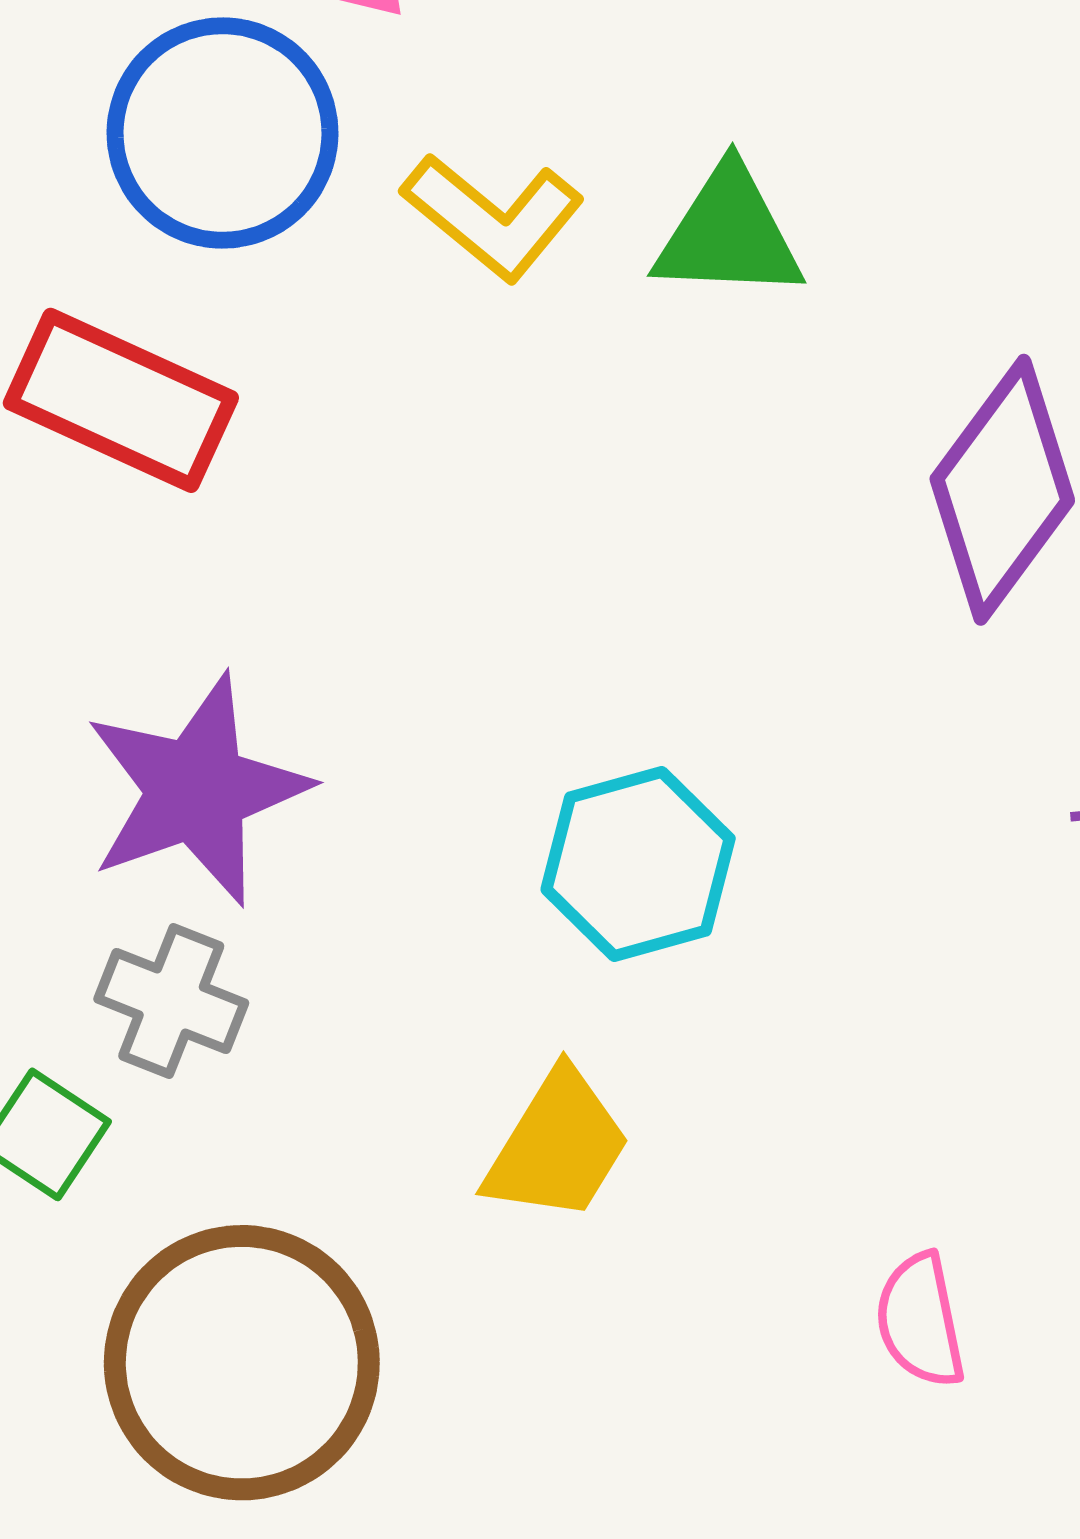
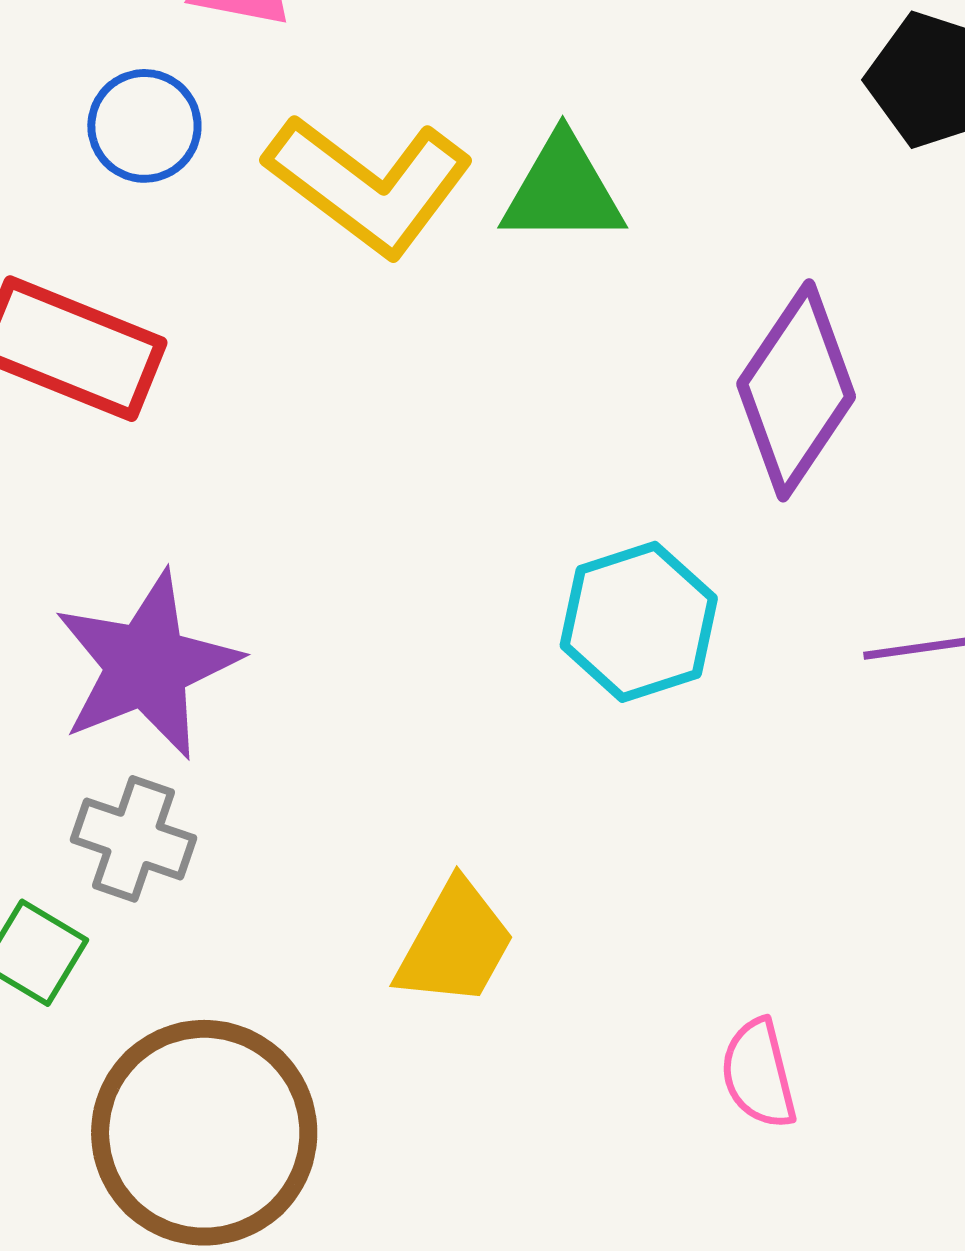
blue circle: (223, 133) -> (144, 126), size x0.6
yellow L-shape: (493, 217) -> (369, 185), size x1.4
cyan hexagon: (638, 864) -> (639, 622), moved

